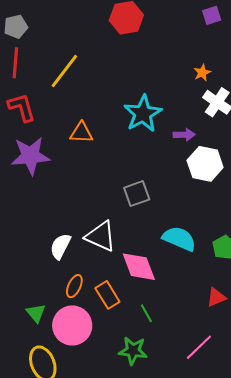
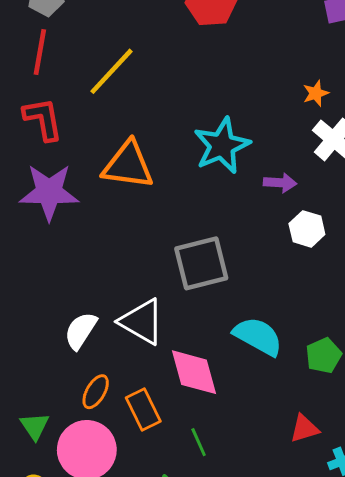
orange triangle: (81, 133) -> (128, 165), size x1.5
white hexagon: (205, 164) -> (307, 229), size x0.7
gray square: (137, 194) -> (201, 263), size x1.4

